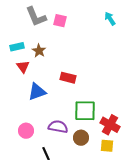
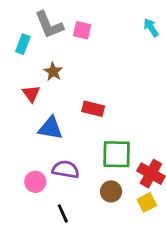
cyan rectangle: (17, 47) -> (23, 44), moved, turned -56
blue triangle: (37, 92) -> (50, 128), turned 30
purple semicircle: (58, 127) -> (66, 169), moved
yellow square: (107, 146) -> (147, 202), turned -32

